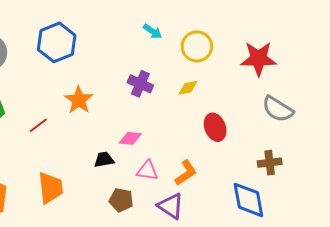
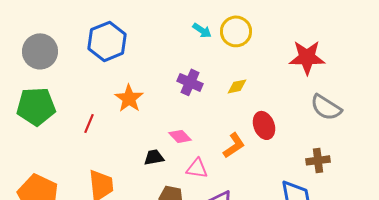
yellow circle: (197, 46) -> (236, 31), moved
red line: (38, 125) -> (89, 123), turned -30
pink diamond: (130, 138) -> (180, 136), turned 40
orange L-shape: (186, 173) -> (234, 145), moved

